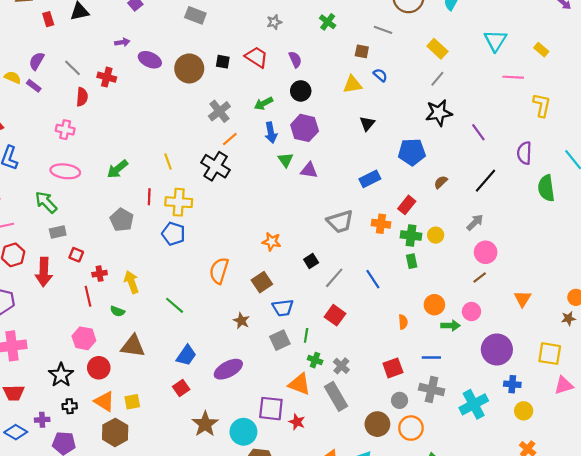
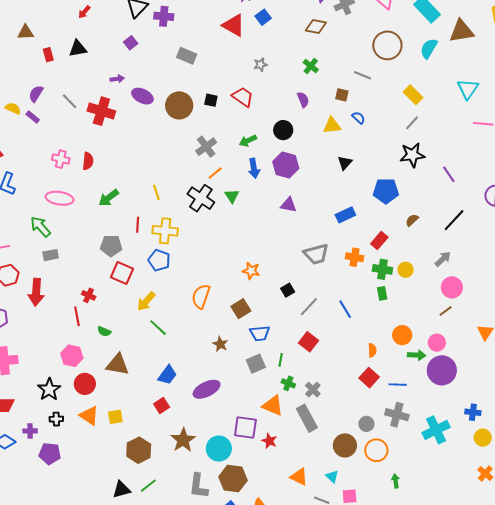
purple semicircle: (295, 59) -> (303, 100), moved
red cross: (107, 77) -> (101, 111), size x1.5
red semicircle: (82, 97) -> (88, 161), moved
green triangle: (285, 160) -> (232, 196), moved
gray pentagon: (122, 220) -> (111, 246), turned -30
red square: (76, 255) -> (122, 273), moved, size x1.6
red cross: (100, 274) -> (89, 295), turned 32
yellow arrow: (131, 282) -> (146, 301), moved, turned -120
purple circle: (497, 349) -> (442, 370), moved
red square: (393, 368) -> (369, 378), moved, turned -30
brown hexagon: (115, 432) -> (139, 450), moved

